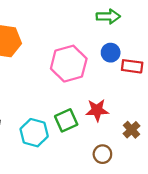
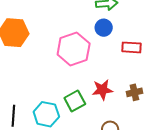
blue circle: (111, 53) -> (104, 28), moved
brown cross: (132, 130) -> (134, 92), moved, turned 35

